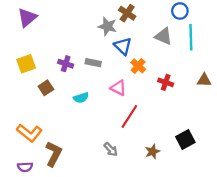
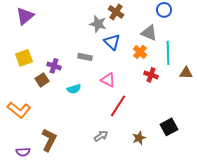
cyan line: (191, 37) -> (168, 53), moved
purple cross: (66, 64) -> (54, 66), moved
orange cross: (138, 66) -> (140, 52), moved
orange L-shape: (29, 133) -> (19, 110), moved
gray arrow: (111, 149) -> (101, 136), turned -80

